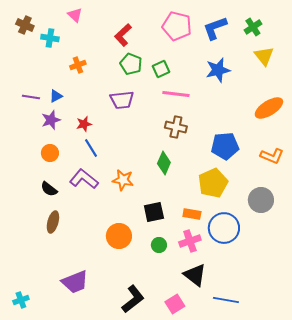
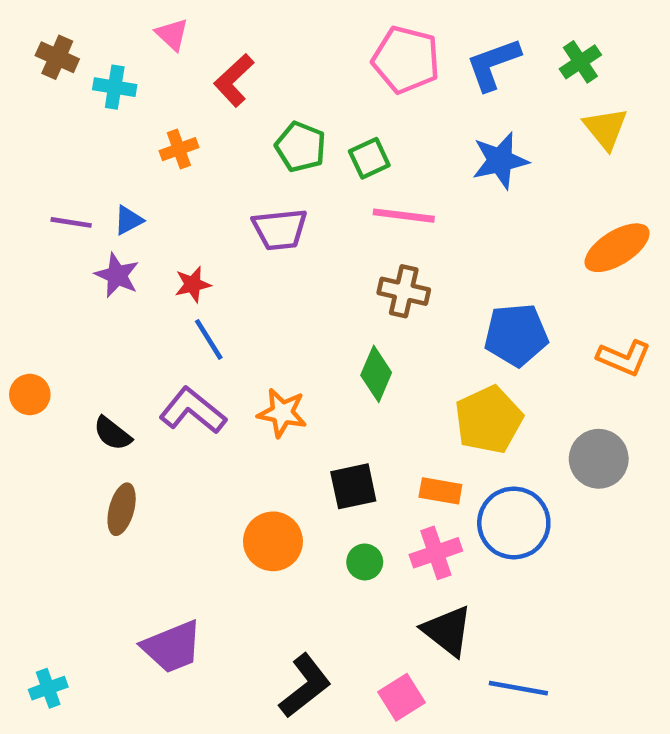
red L-shape: (123, 35) -> (234, 80), moved
purple star: (51, 120) -> (117, 275), turned -30
orange circle: (50, 153) -> (30, 395), moved

